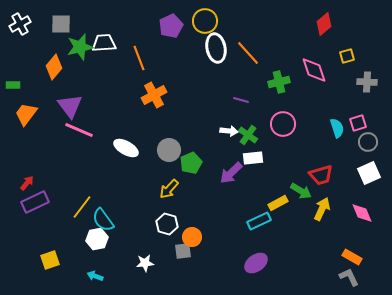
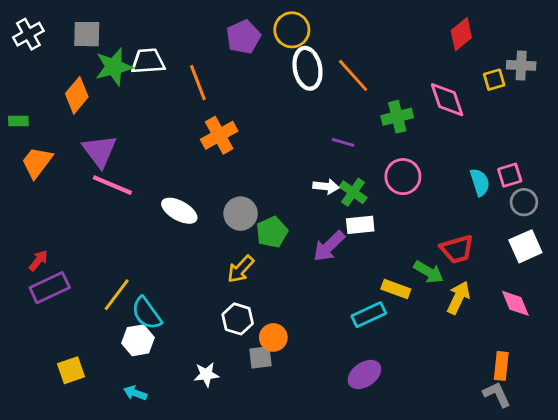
gray cross: (367, 82) -> (521, 65), moved
yellow rectangle: (278, 203) -> (396, 289), turned 48
orange rectangle: (352, 257) -> (501, 366), turned 66

